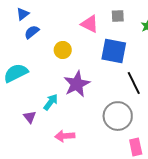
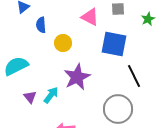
blue semicircle: (32, 32) -> (41, 25), moved, turned -56
purple triangle: (30, 117) -> (30, 97), moved

